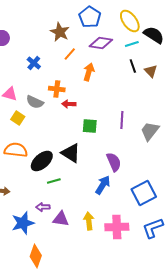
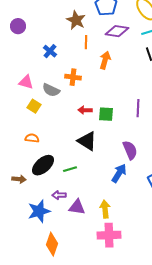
orange line: (70, 54) -> (86, 42), turned -40
red arrow: (69, 104) -> (85, 110), moved
orange semicircle: (16, 150) -> (32, 138), size x0.6
black ellipse: (42, 161) -> (43, 165), moved
pink cross: (117, 227) -> (109, 235), moved

